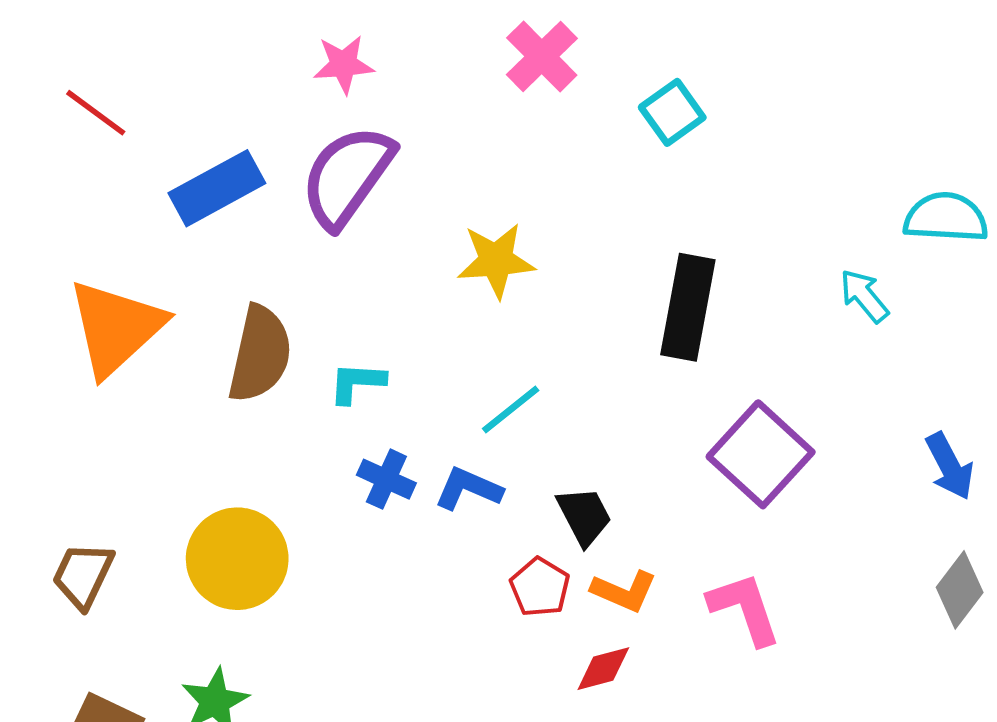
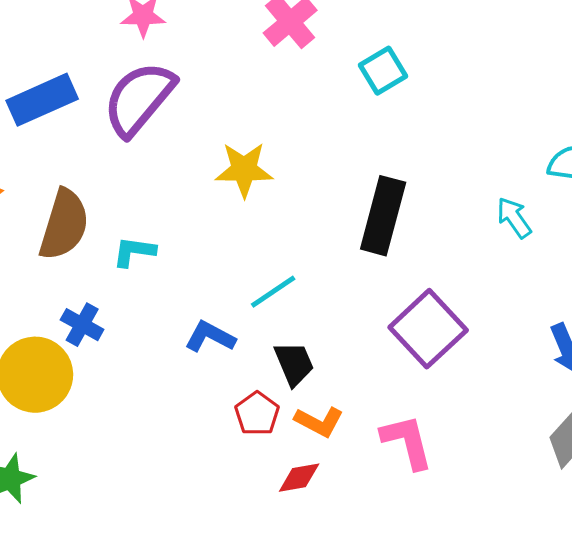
cyan line: (511, 410) -> (273, 292), moved
blue cross: (386, 479) -> (82, 325), moved

